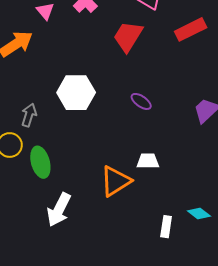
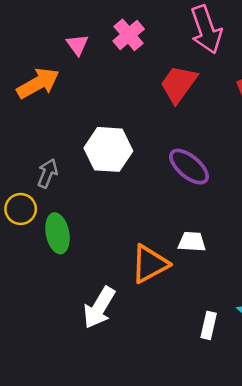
purple ellipse: (141, 101) -> (189, 167), size x1.6
white arrow: (59, 210) -> (99, 308), moved

